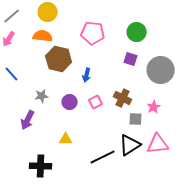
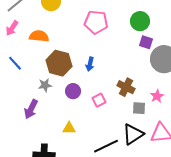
orange semicircle: (43, 36) -> (39, 36), moved
brown hexagon: (59, 59) -> (59, 63), moved
purple square: (131, 59) -> (146, 42), moved
pink square: (96, 102) -> (99, 100), moved

